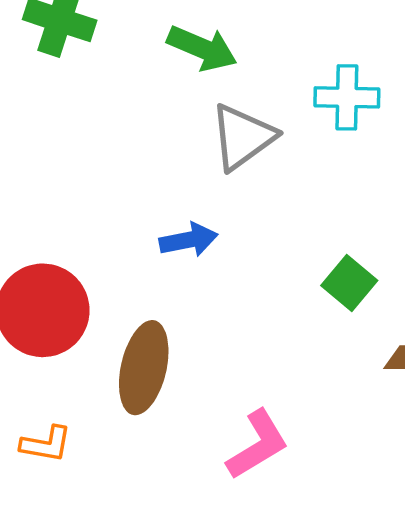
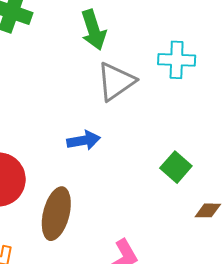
green arrow: (202, 48) -> (94, 30), turned 48

